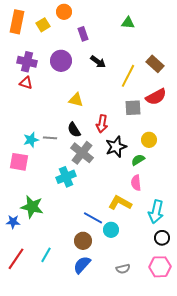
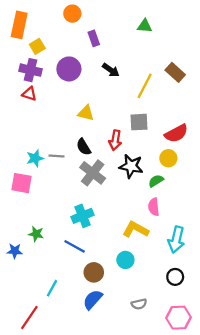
yellow square: (43, 25) -> (37, 46), moved
red semicircle: (156, 97) -> (176, 133), moved
gray square: (133, 108) -> (139, 122), moved
black star: (116, 147) -> (131, 166), turned 30
cyan cross: (66, 177) -> (82, 216), moved
green star: (32, 207) -> (36, 234), size x0.6
blue line: (93, 218) -> (75, 246), moved
black circle: (162, 238) -> (175, 277), moved
red line: (16, 259) -> (29, 318), moved
pink hexagon: (160, 267) -> (179, 318), moved

